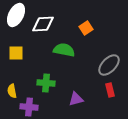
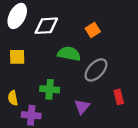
gray ellipse: (109, 65) -> (96, 70), moved
purple triangle: (76, 99) -> (82, 107), turned -35

